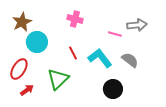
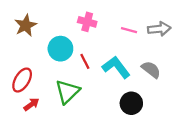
pink line: (115, 34) -> (129, 30), moved
cyan circle: (37, 42) -> (60, 49), moved

